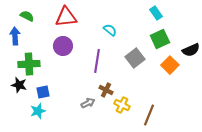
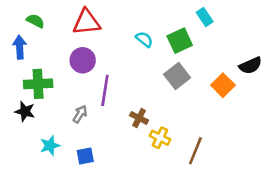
green square: (160, 39) -> (180, 41), moved
purple line: (97, 61) -> (105, 90), moved
blue square: (43, 92) -> (85, 156), moved
gray arrow: (88, 103) -> (80, 114), moved, turned -32

